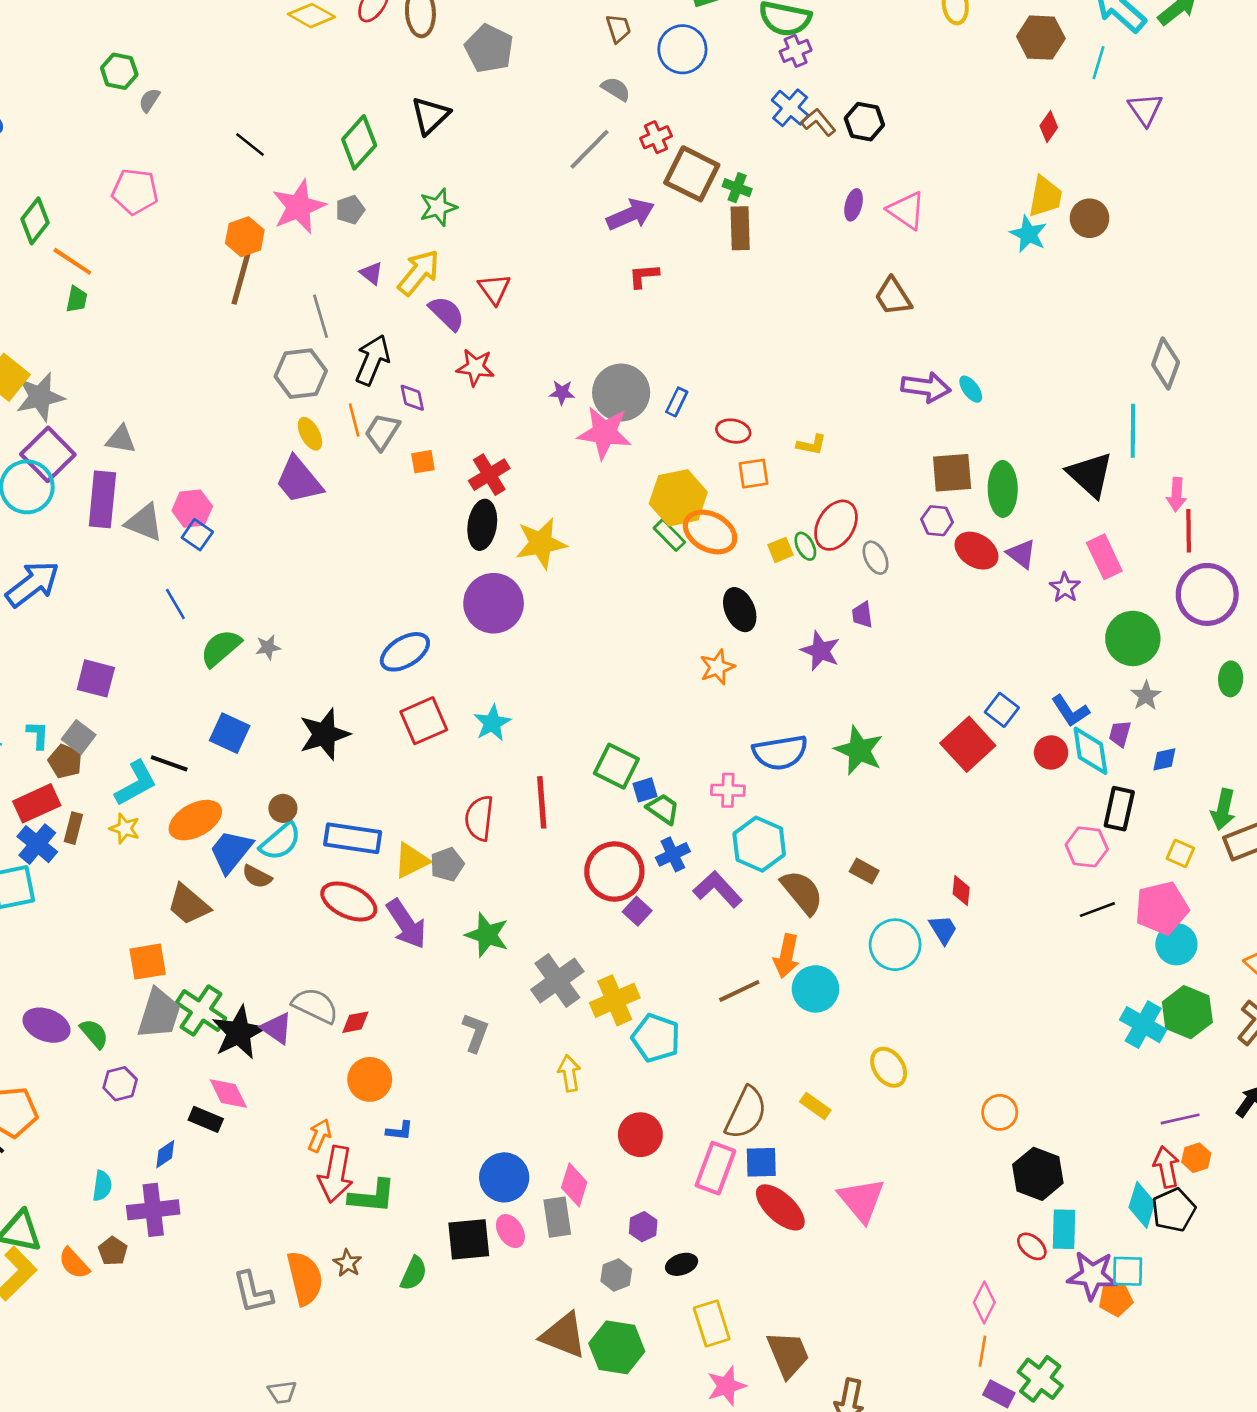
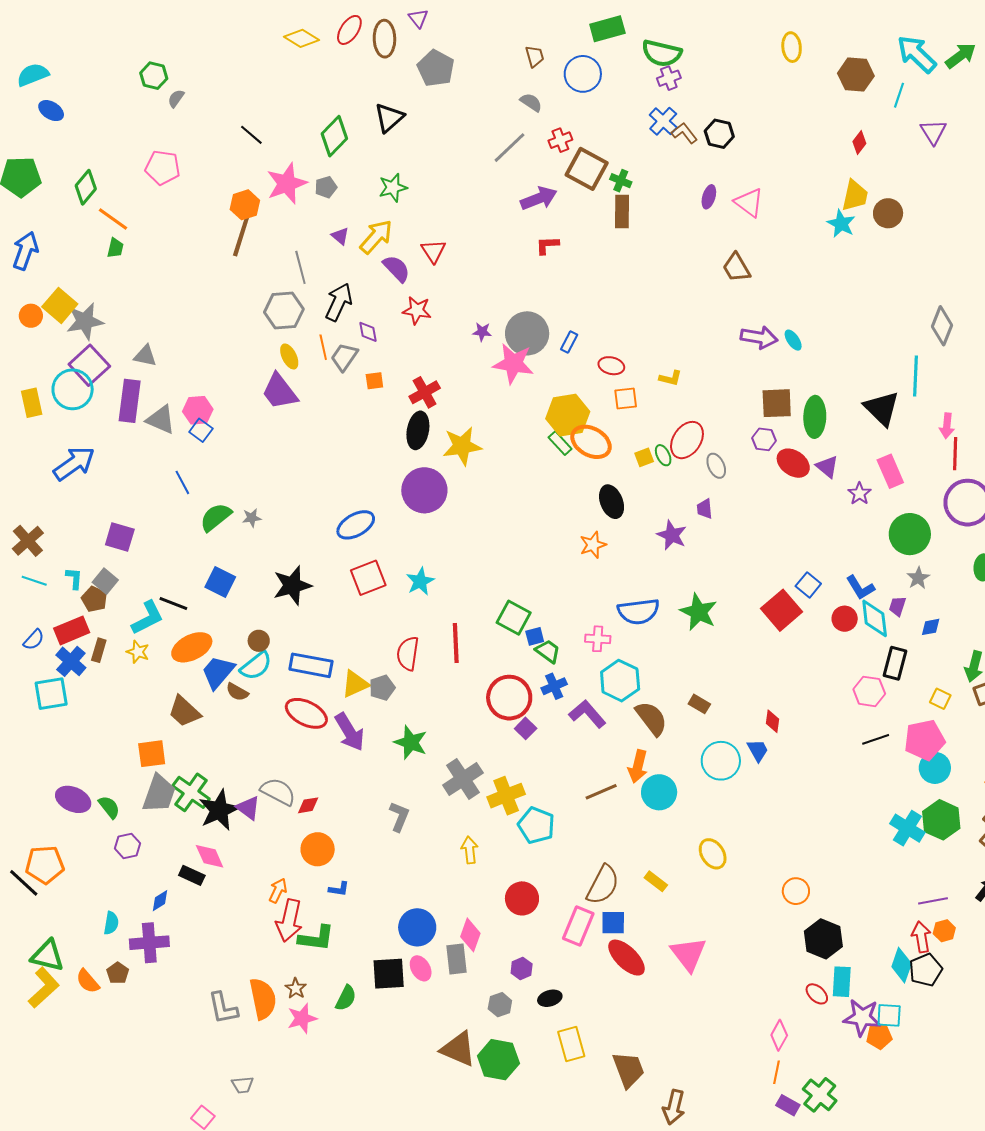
pink star: (726, 1386) -> (302, 1018), moved

